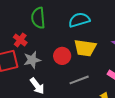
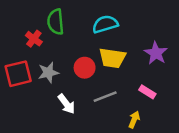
red cross: (20, 40) -> (34, 39), moved
white arrow: (37, 86) -> (66, 104), moved

